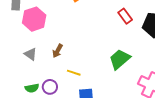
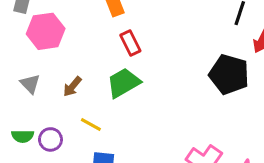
red rectangle: (125, 16) -> (130, 43), moved
green trapezoid: (120, 59) -> (123, 83), moved

